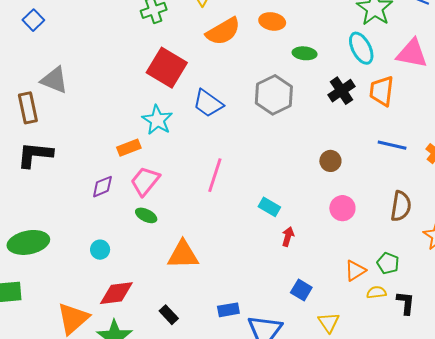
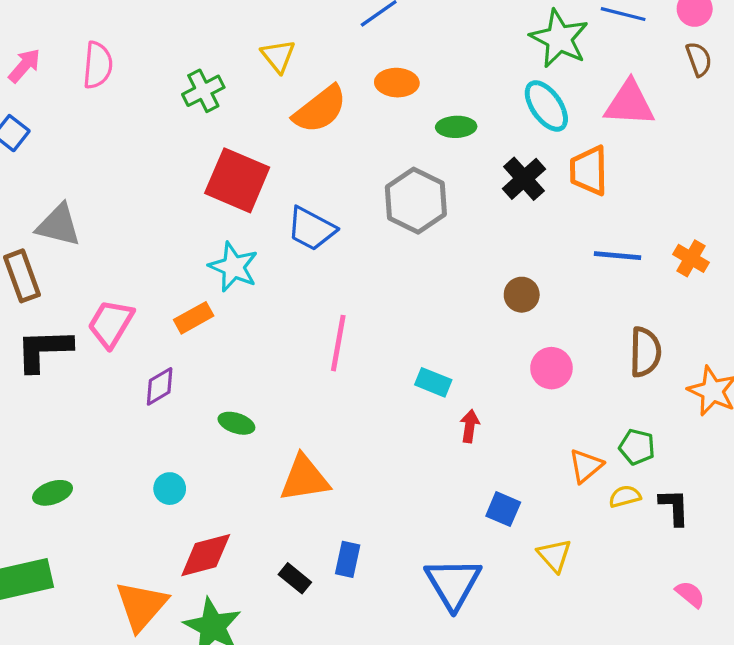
pink trapezoid: (145, 181) -> (111, 324), moved
green ellipse: (28, 242) -> (53, 493), size x0.6
blue rectangle: (228, 310) -> (348, 559), moved, turned -60

